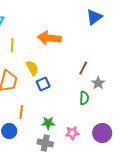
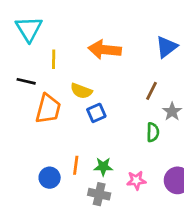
blue triangle: (94, 17) -> (167, 47), moved
yellow semicircle: (32, 68) -> (81, 91), turned 140
orange line: (21, 112) -> (76, 165), moved

